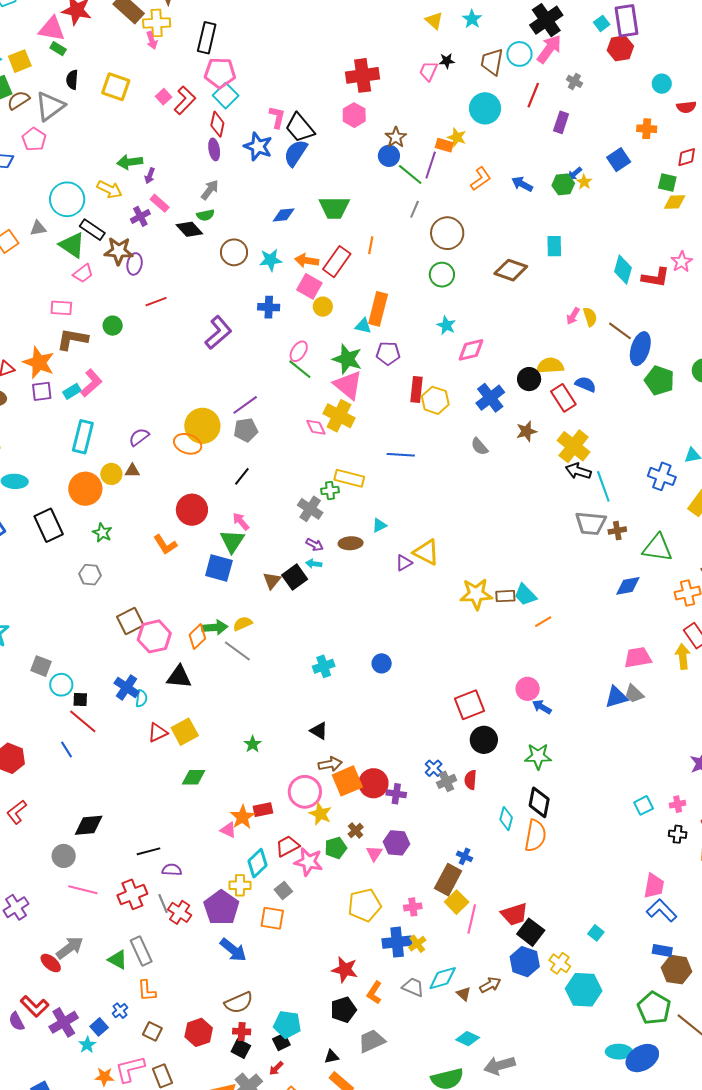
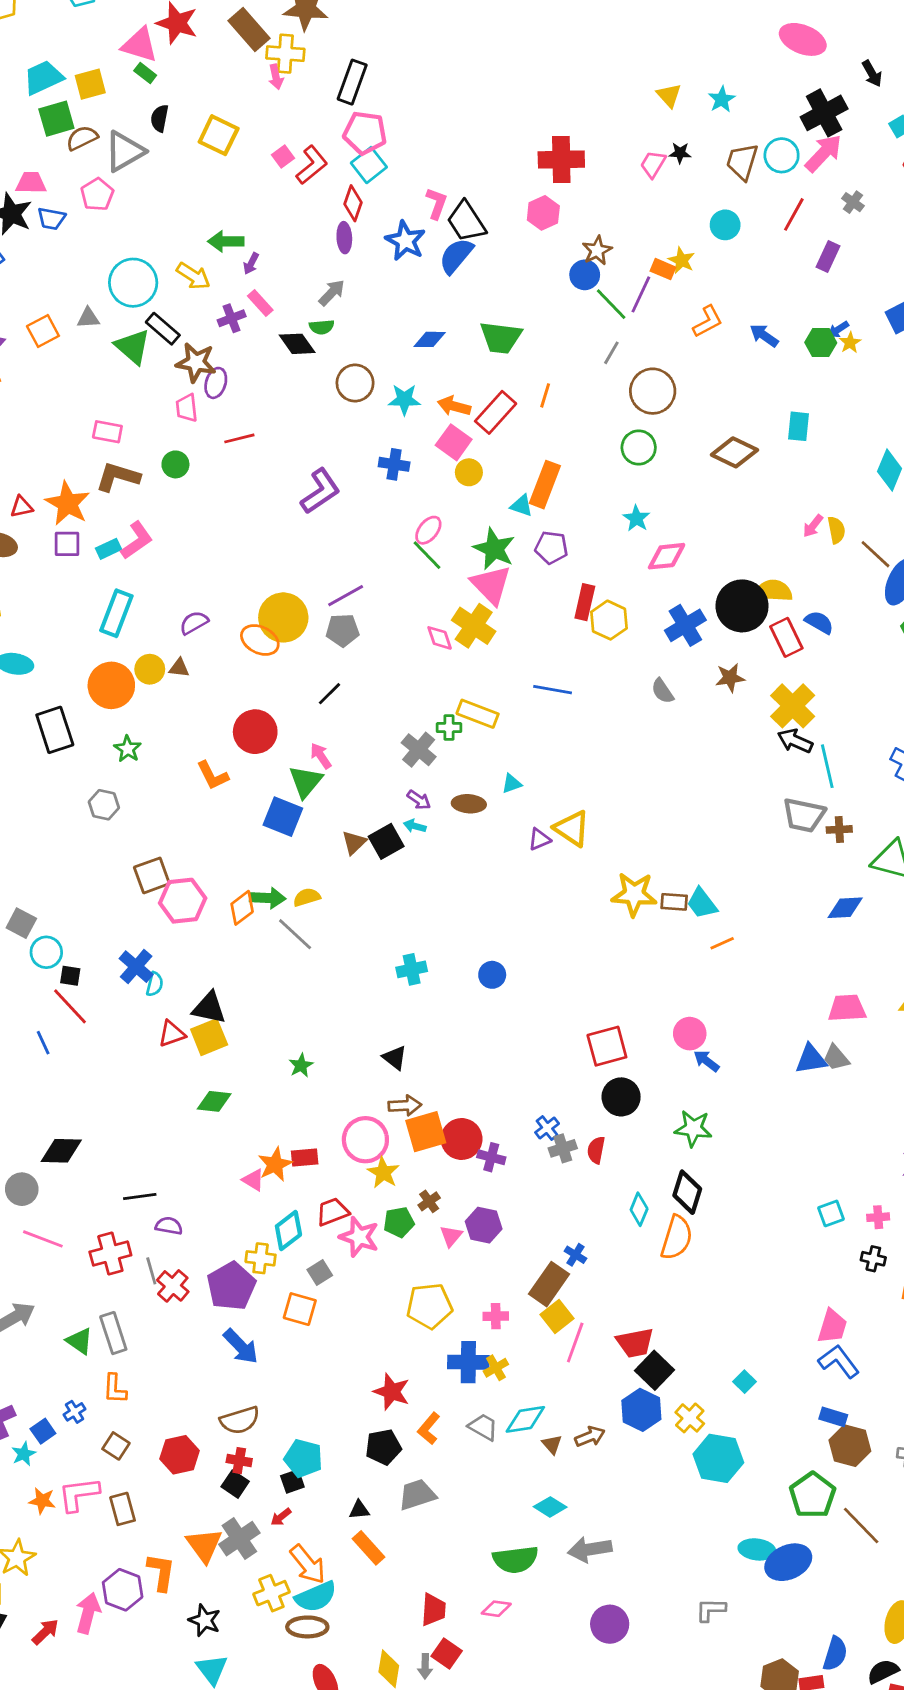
cyan circle: (485, 108) -> (725, 225), size x0.7
pink trapezoid: (83, 273) -> (187, 408), moved, turned 115
black circle: (529, 379) -> (742, 606), size x1.6
black triangle: (179, 677) -> (209, 1008), moved

